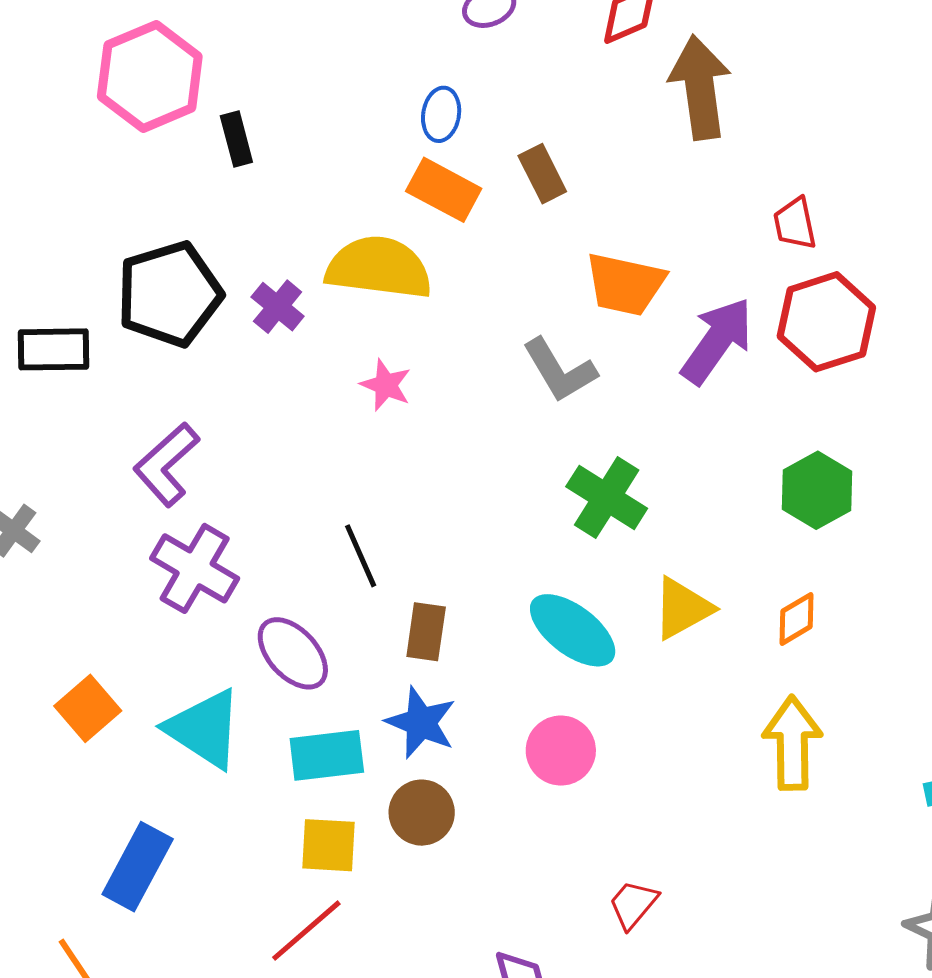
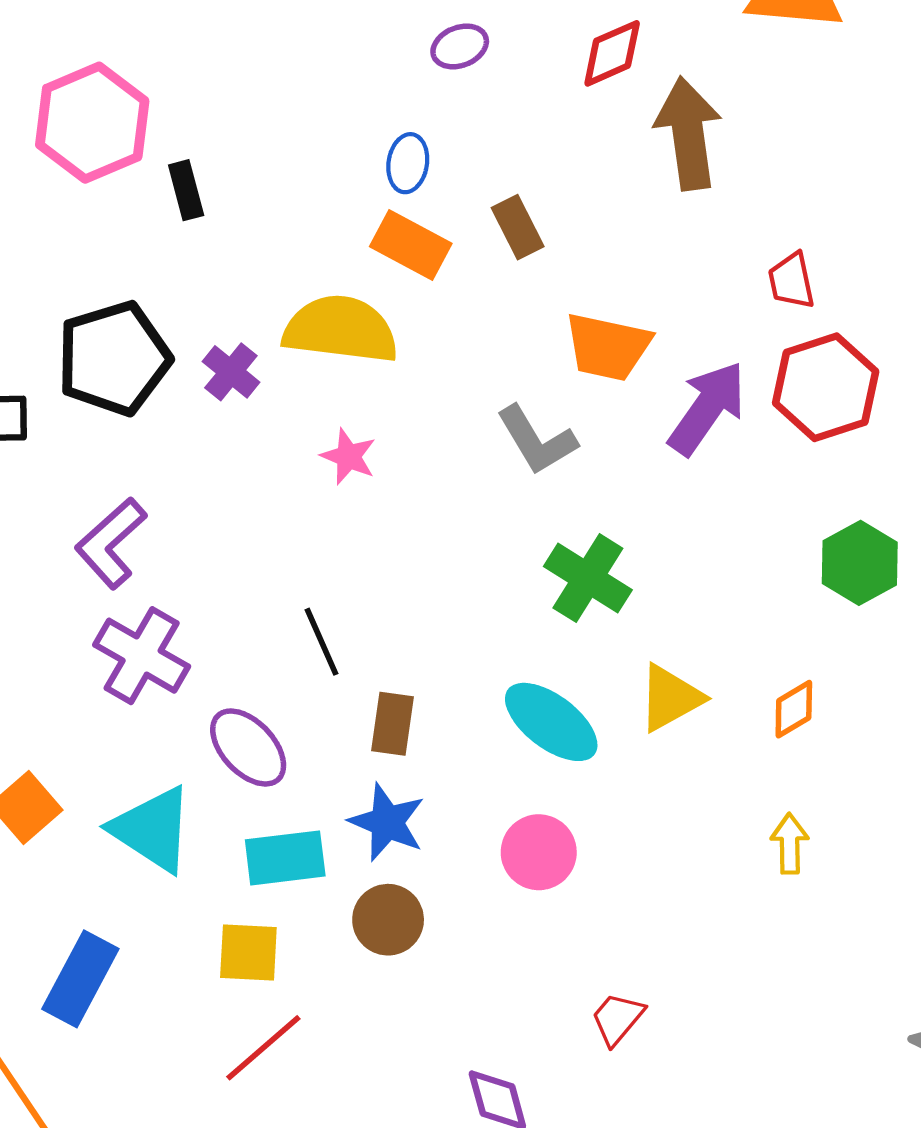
green hexagon: (817, 490) -> (860, 563), moved
yellow arrow: (792, 743) -> (790, 844), size x0.6
yellow square: (329, 845) -> (248, 953), moved

